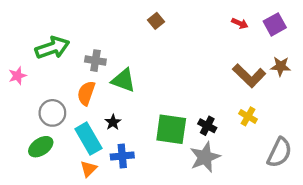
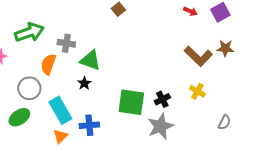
orange semicircle: (86, 93) -> (48, 64), moved
black star: (113, 122) -> (84, 83), moved
black cross: (207, 126) -> (162, 99), turned 35
gray semicircle: (279, 153) -> (224, 122), size x0.6

